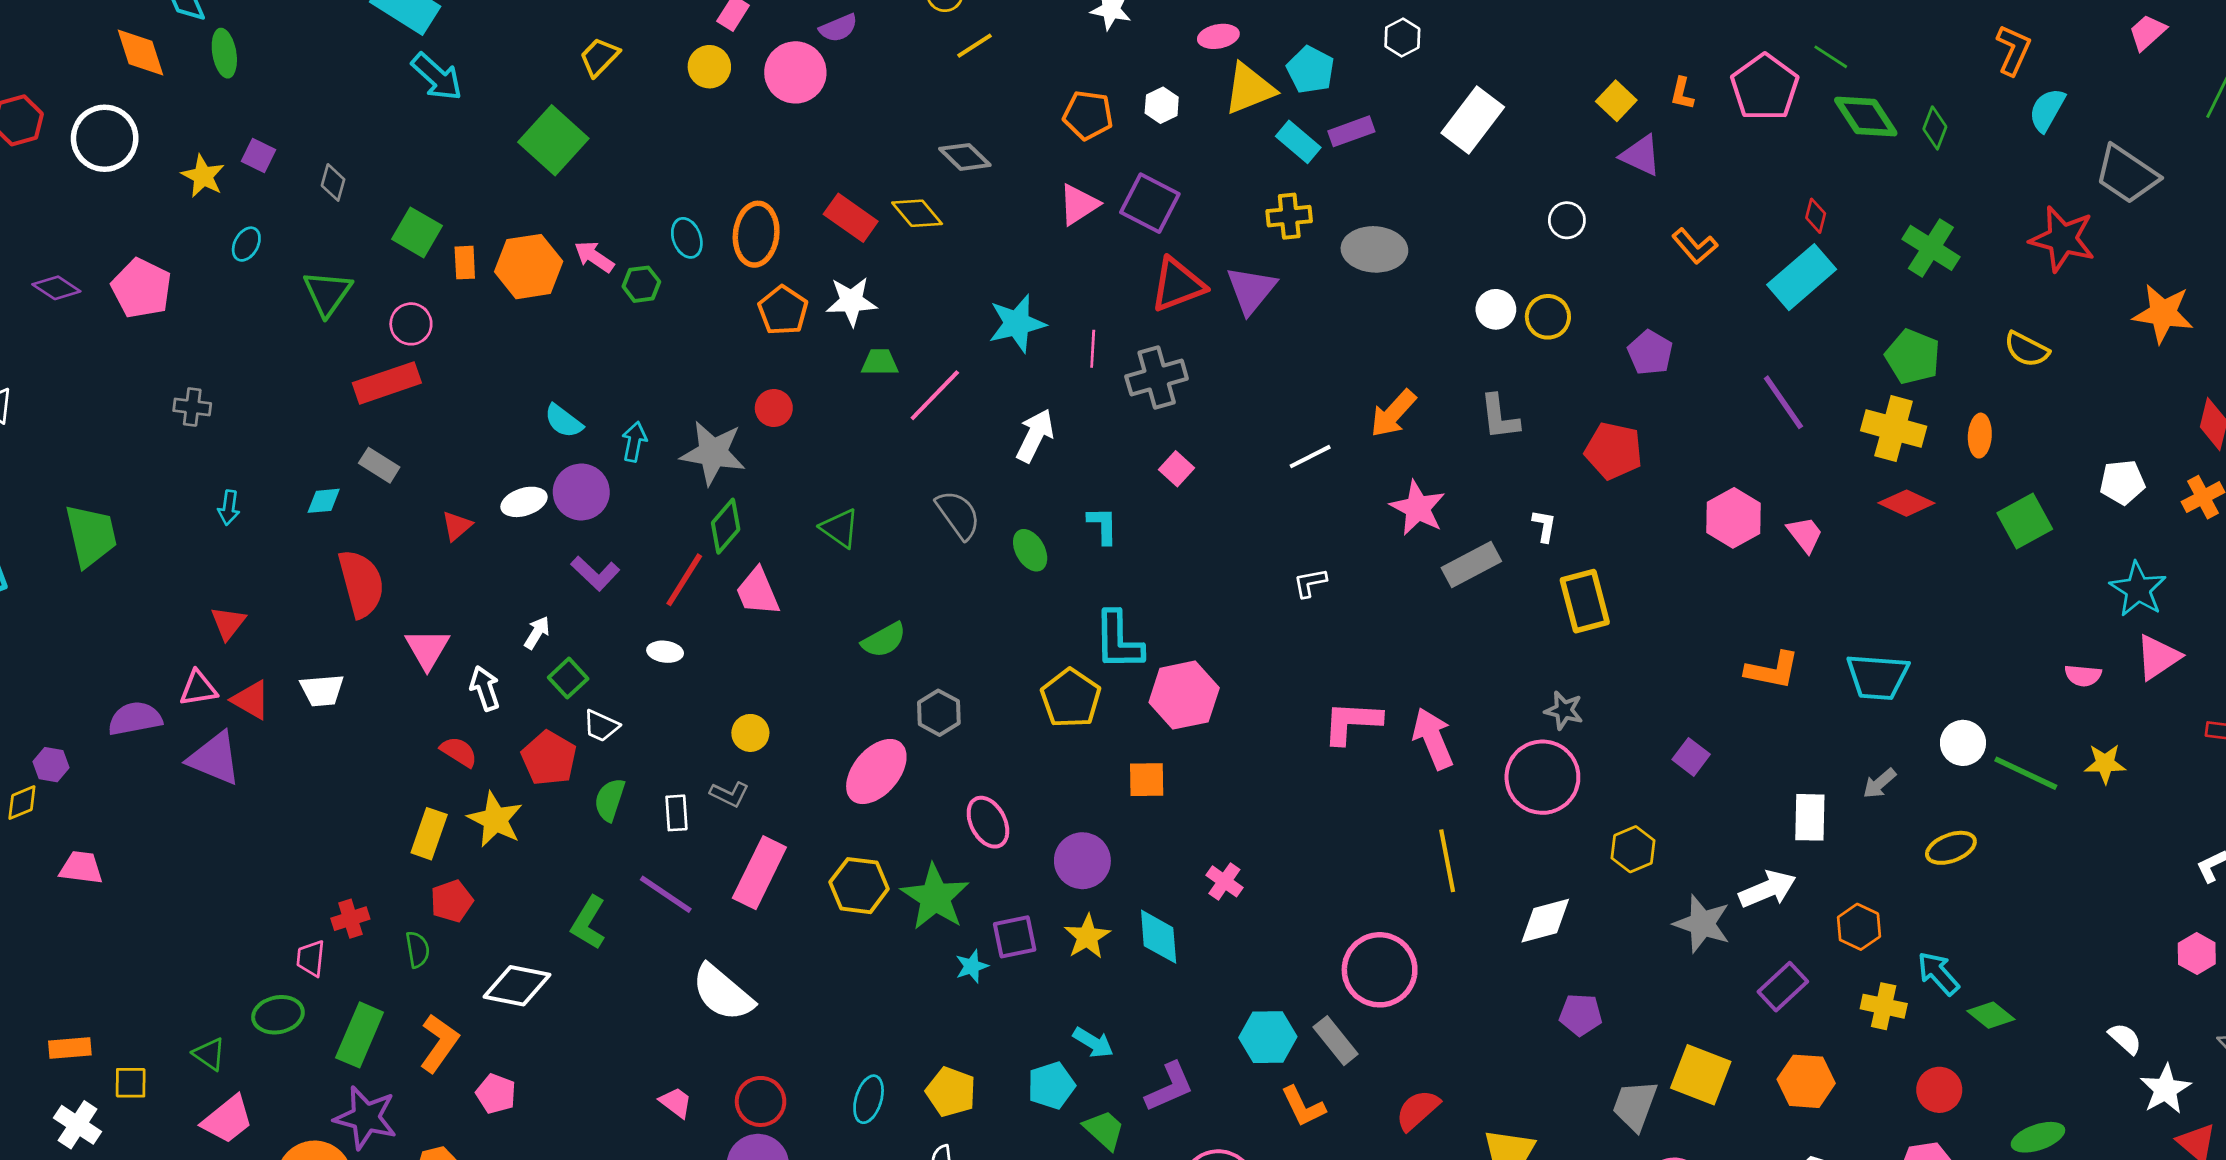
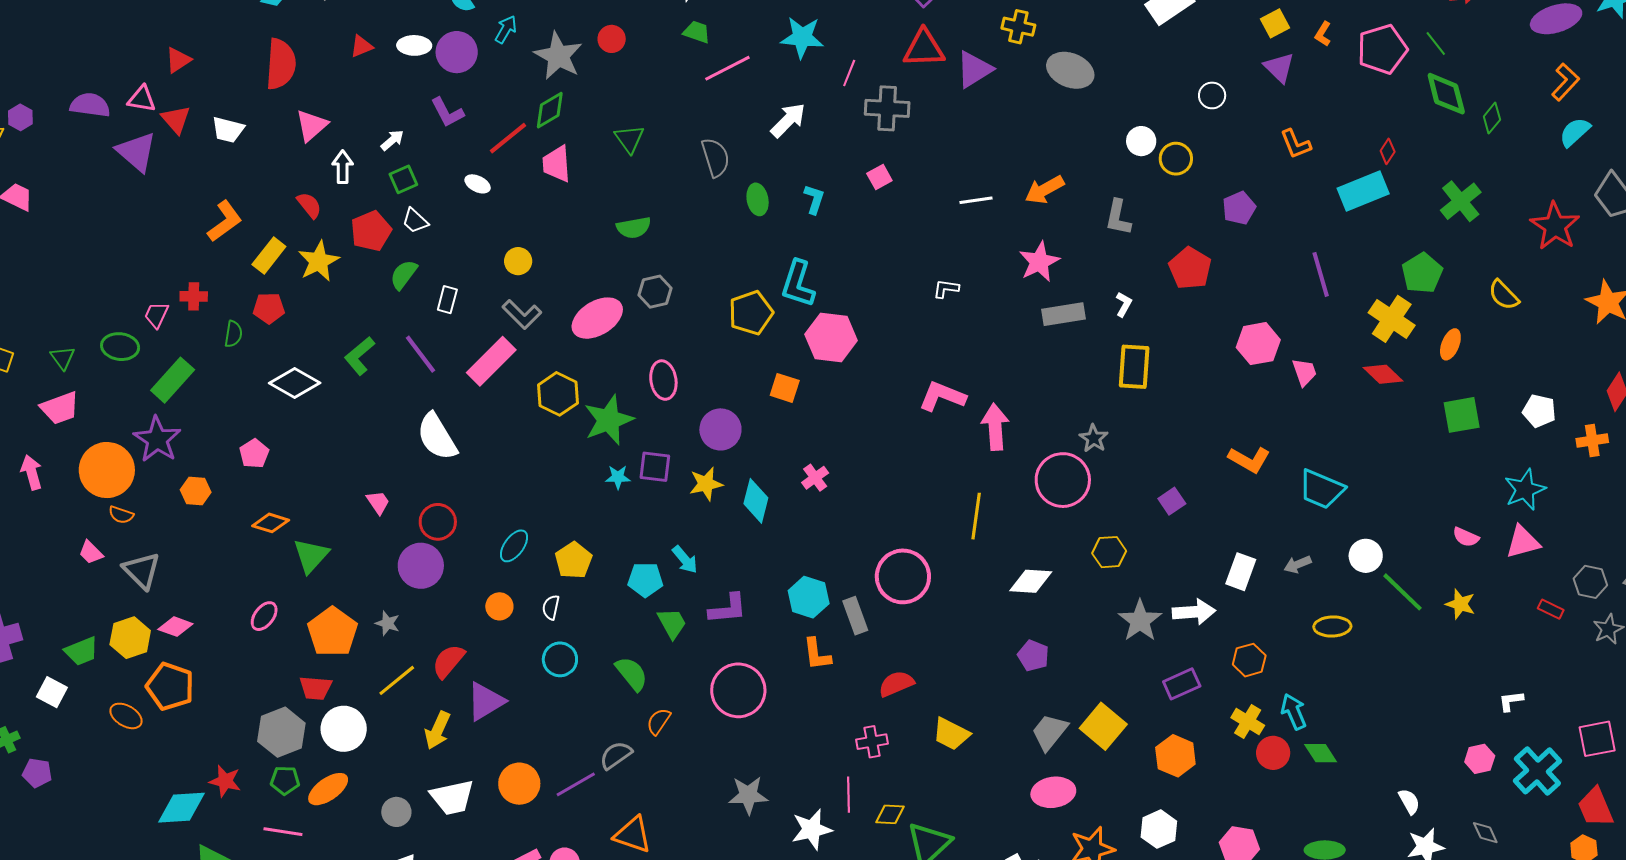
gray L-shape: (729, 794) -> (522, 314), moved, size x1.4
orange L-shape: (439, 1043) -> (225, 221), moved
red circle: (1939, 1090) -> (1273, 753), moved

